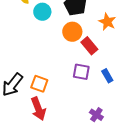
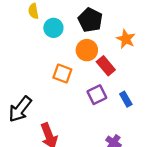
purple square: (81, 72) -> (97, 95), turned -36
orange square: (39, 84) -> (62, 74), moved

